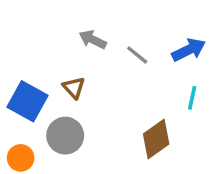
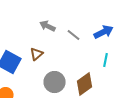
brown triangle: (74, 88) -> (36, 54), turned 32
gray circle: (65, 136) -> (54, 82), moved

